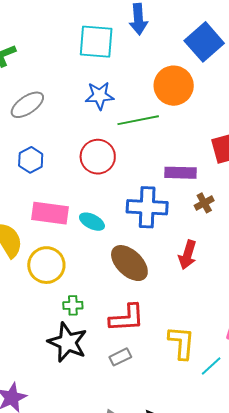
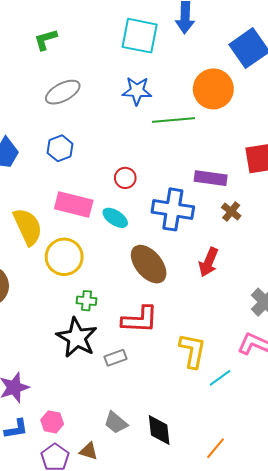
red circle: (98, 157) -> (125, 178), moved, size x0.6
brown cross: (204, 203) -> (231, 212), turned -30
gray rectangle: (120, 357) -> (116, 358), moved

